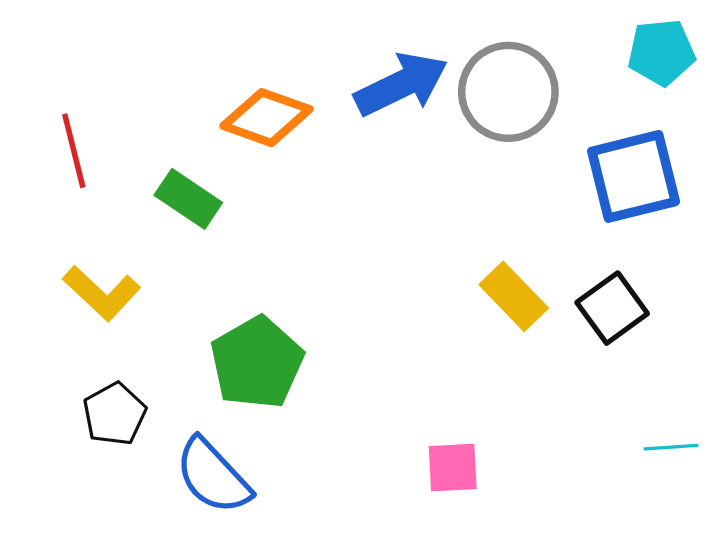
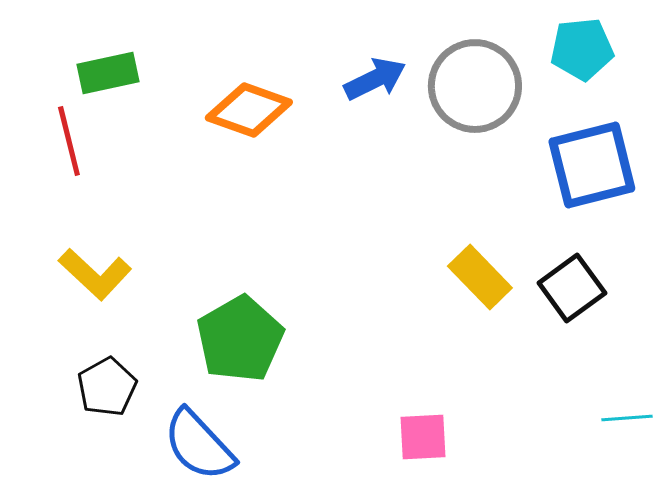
cyan pentagon: (661, 52) -> (582, 49), moved
blue arrow: (401, 84) -> (375, 79), size x0.7
green rectangle: (188, 199) -> (108, 73), moved, turned -46

